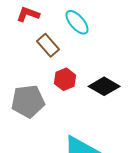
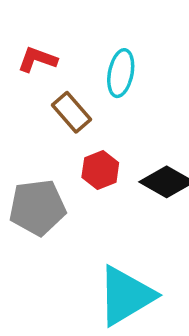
cyan ellipse: (77, 22) -> (121, 73), turned 52

